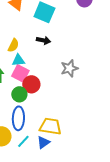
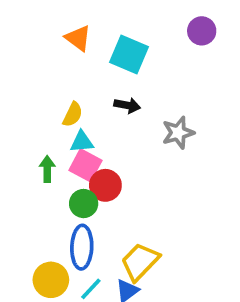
gray star: (69, 68) -> (178, 133), moved
yellow trapezoid: (50, 126) -> (140, 262), turned -55

